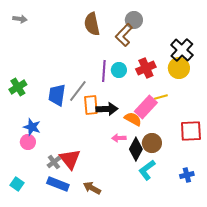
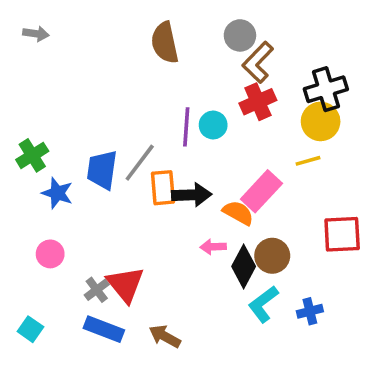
brown L-shape: (124, 35) -> (258, 62), moved
black cross: (182, 50) -> (326, 89), turned 30
red cross: (146, 68) -> (258, 102), moved
yellow line: (161, 97) -> (308, 161), moved
blue star: (32, 127) -> (57, 193), moved
blue cross: (187, 175) -> (310, 311), moved

